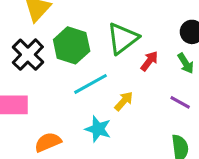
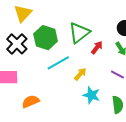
cyan star: (98, 129) -> (91, 95), moved

